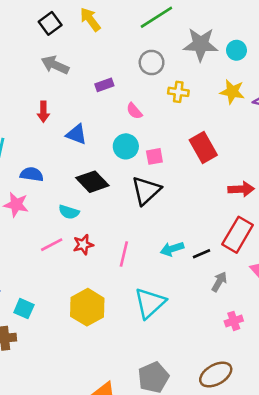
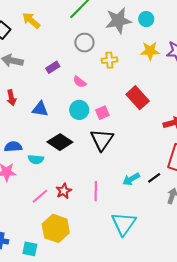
cyan semicircle: (69, 212) -> (36, 159), moved
yellow hexagon: (87, 307) -> (56, 228), moved

